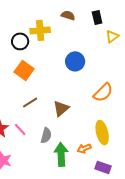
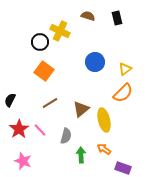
yellow cross: (40, 30) -> (60, 31), turned 30
yellow triangle: (112, 36) -> (125, 69), moved
yellow ellipse: (102, 132) -> (104, 120), moved
orange arrow: (84, 148) -> (104, 149), turned 56
green arrow: (61, 154) -> (81, 155), size x0.7

